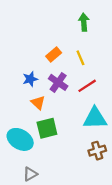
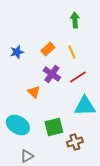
blue star: (30, 79) -> (17, 52), moved
green square: (47, 128) -> (54, 127), moved
brown cross: (97, 151) -> (75, 142), moved

